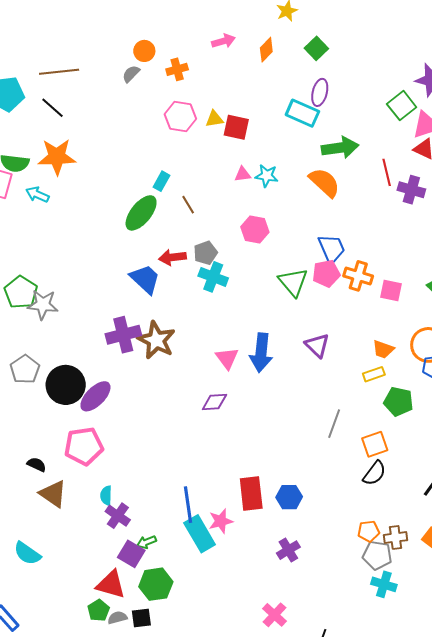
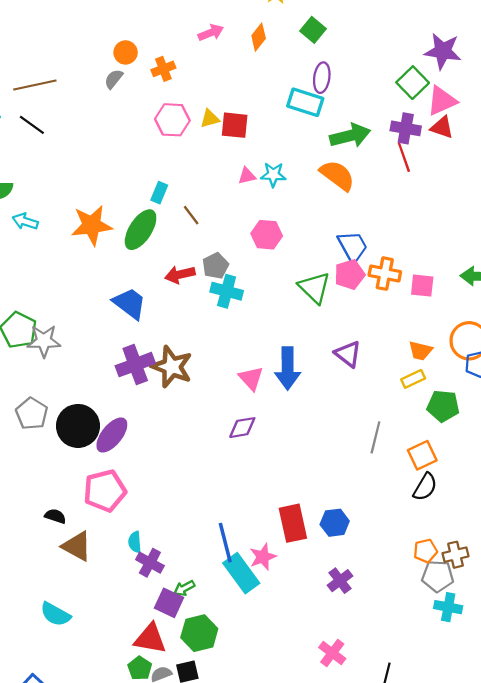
orange star: (57, 157) -> (92, 225), moved
purple cross: (411, 190) -> (406, 128), moved
blue trapezoid: (145, 279) -> (130, 303), moved

